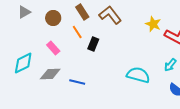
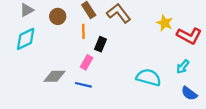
orange line: (77, 32) -> (83, 31), turned 32
pink rectangle: (53, 48) -> (87, 62), moved, turned 72
cyan diamond: (23, 63) -> (26, 39), moved

